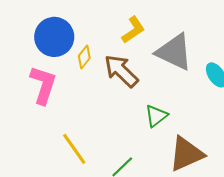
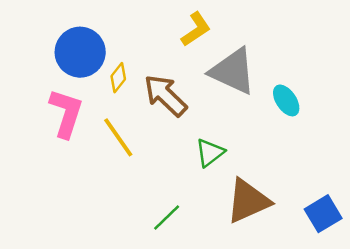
yellow L-shape: (133, 30) -> (196, 29), moved
yellow line: (74, 149) -> (118, 137), moved

